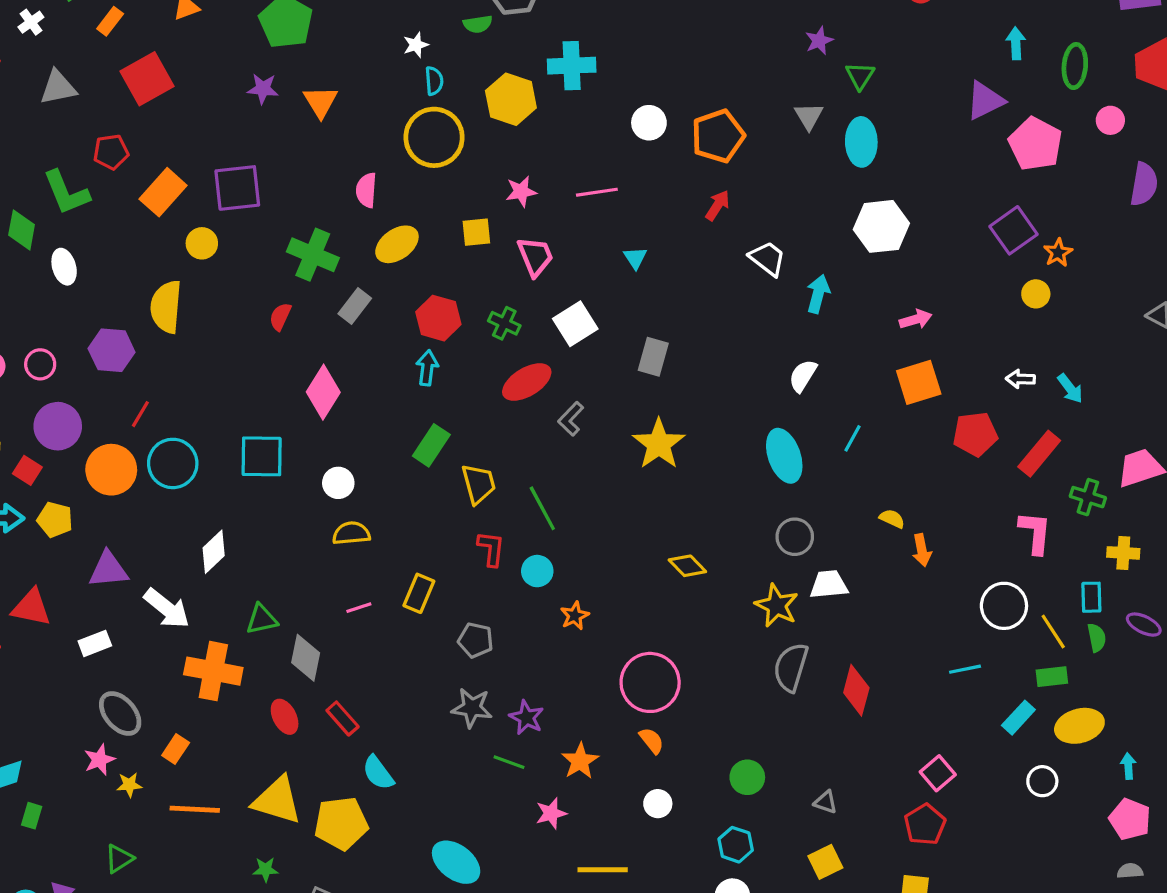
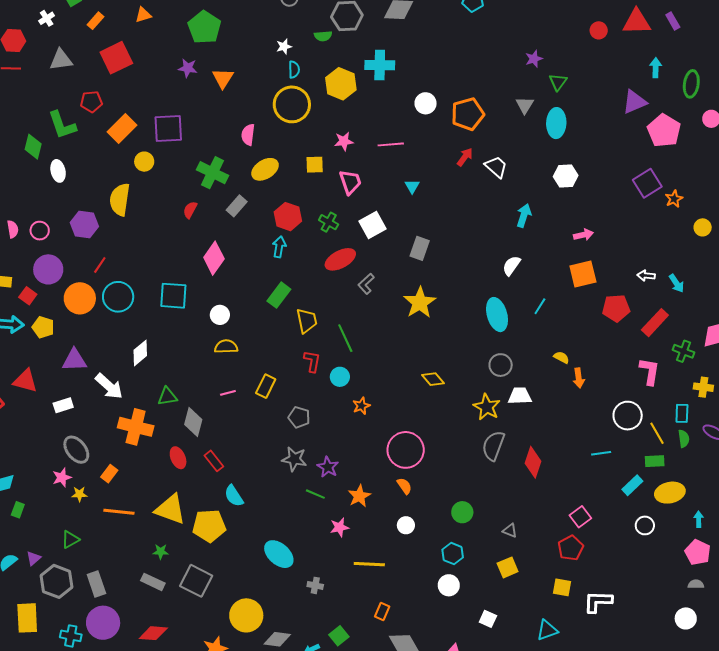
white hexagon: (881, 226) -> (566, 176), size x0.7
white trapezoid: (768, 259) -> (496, 167), moved
yellow circle: (1036, 294) -> (703, 227), moved

